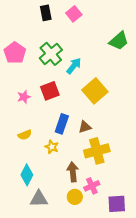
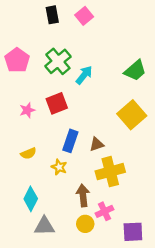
green trapezoid: (119, 41) -> (135, 70), moved
yellow square: (95, 91) -> (132, 115), moved

